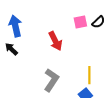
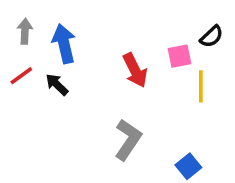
pink square: (80, 22) -> (179, 56), moved
yellow line: (89, 75) -> (201, 86), moved

